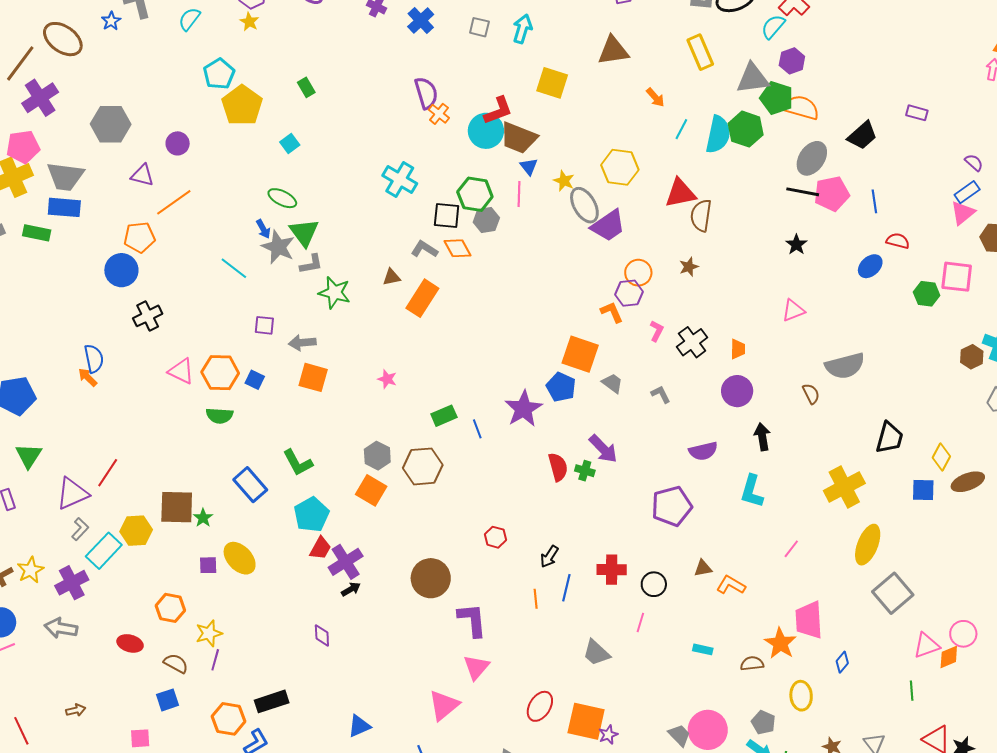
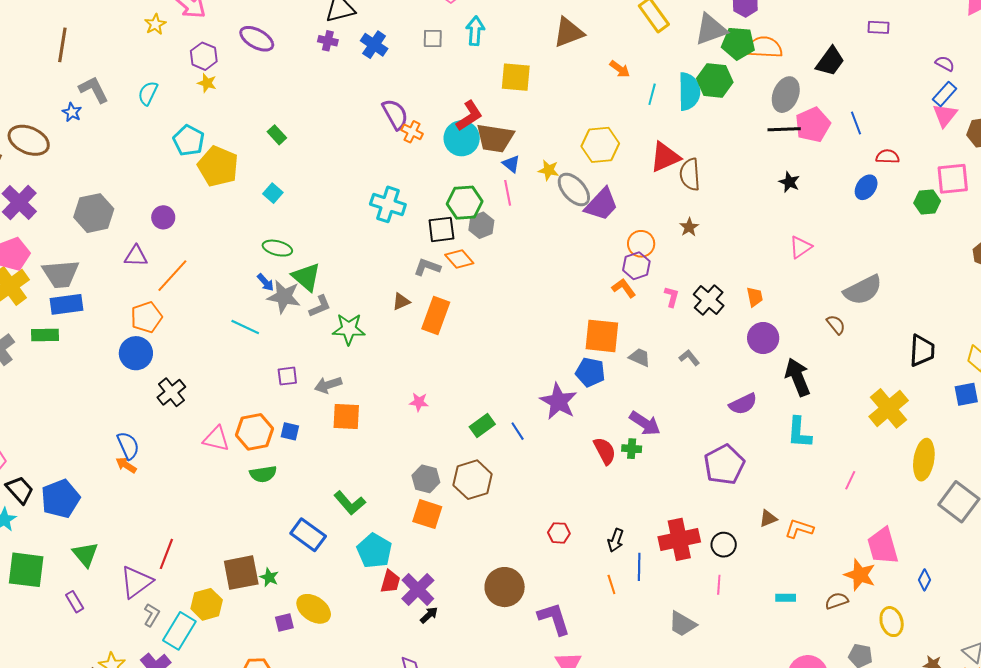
black arrow: (762, 437) -> (798, 377), size x1.4
red cross: (612, 570) -> (679, 539), size x1.4

